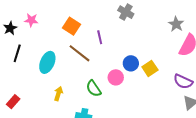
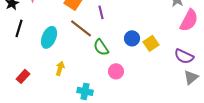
pink circle: (116, 77) -> (116, 71), moved
green semicircle: (94, 89) -> (101, 47), moved
red rectangle: (13, 102) -> (23, 76), moved

